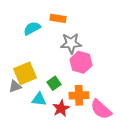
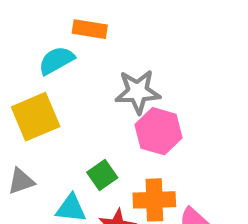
orange rectangle: (58, 18) -> (90, 29), moved
yellow square: (25, 73) -> (36, 117), moved

